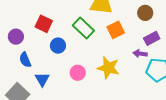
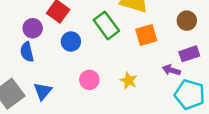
purple circle: (16, 37) -> (33, 28), moved
yellow star: (108, 68) -> (129, 81), size x0.6
blue triangle: (42, 79) -> (43, 91), moved

